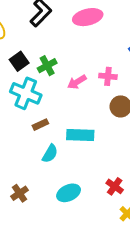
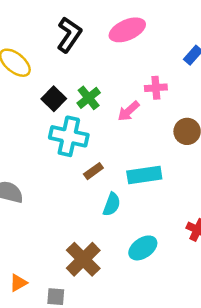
pink cross: (108, 76) -> (156, 88), moved
brown cross: (20, 193) -> (83, 259), size x1.6

